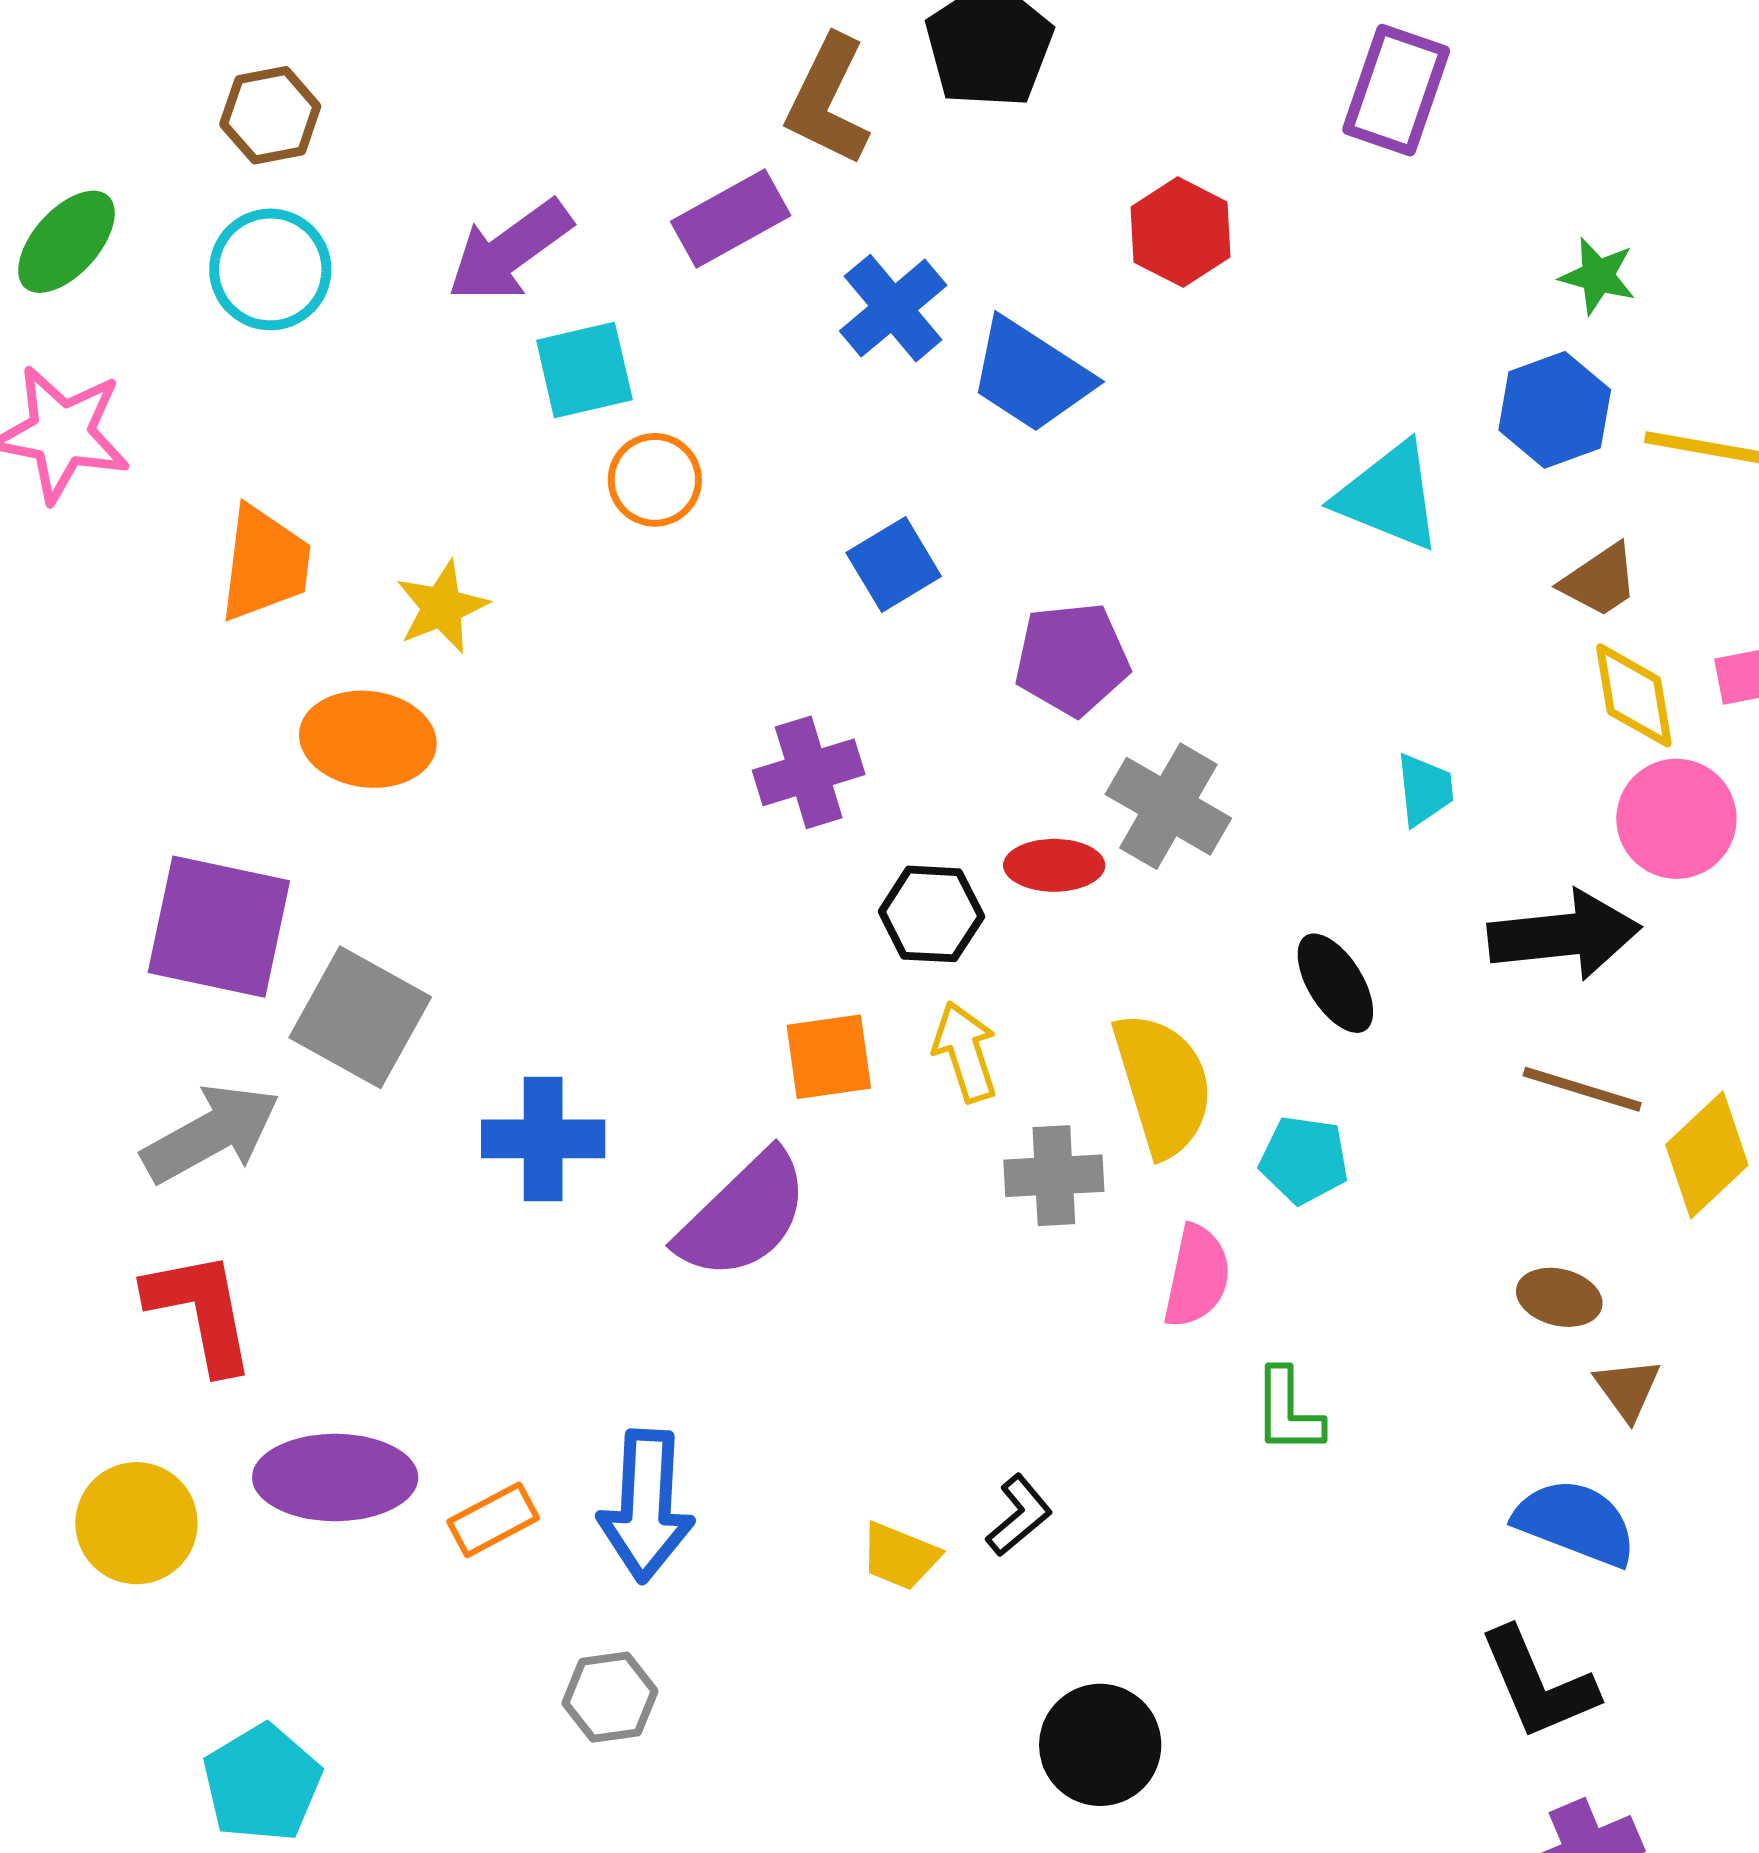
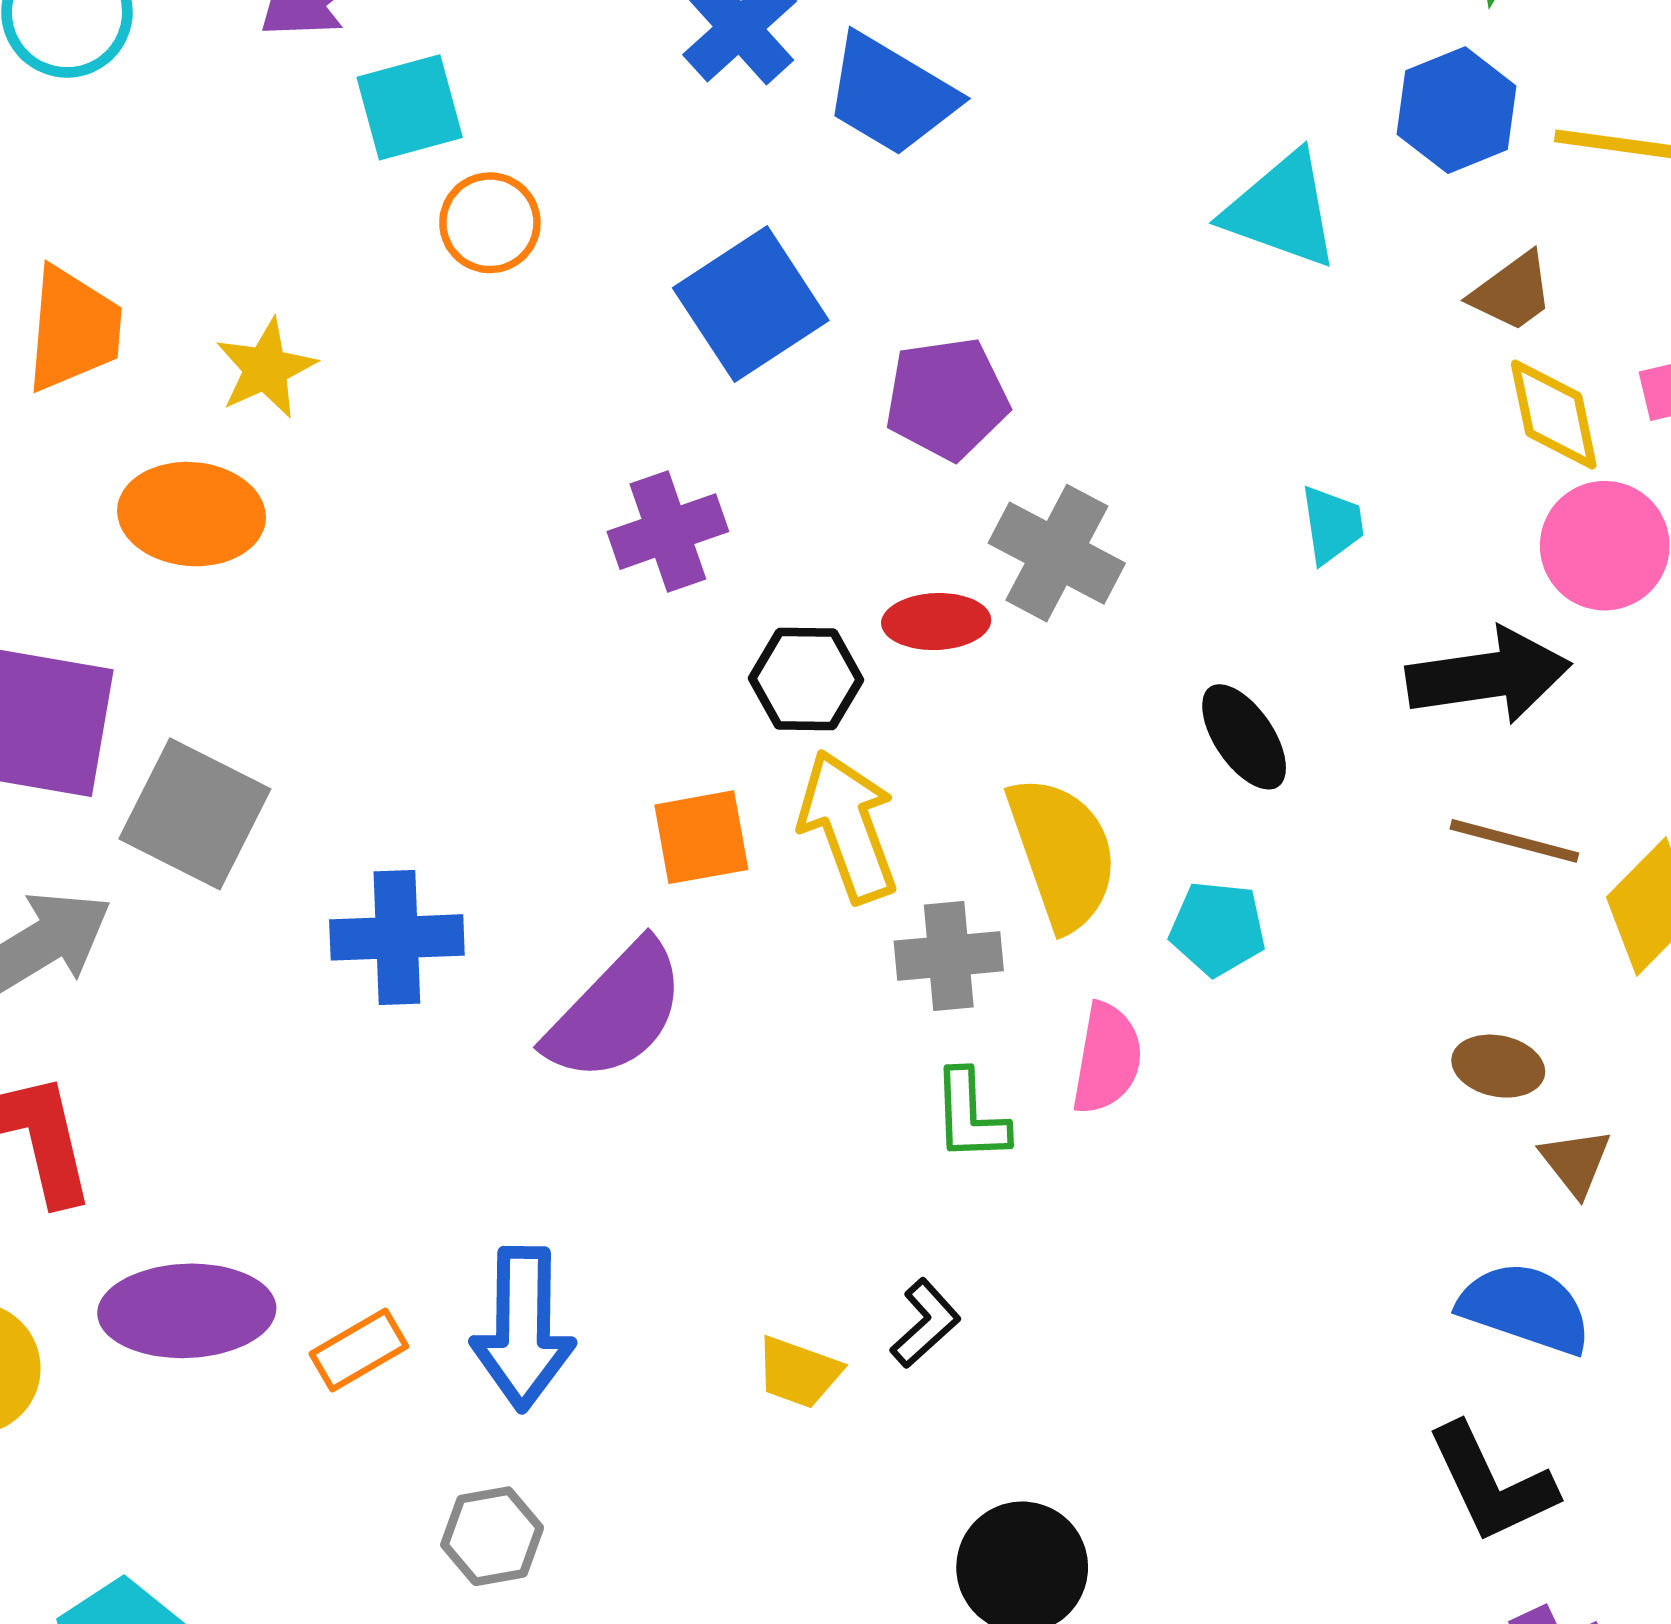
blue square: (894, 564) -> (751, 304), size x1.5
yellow arrow: (965, 1052) -> (848, 826), size x1.4
green L-shape: (1288, 1411) -> (970, 1116), moved

